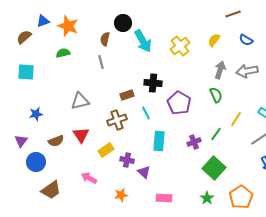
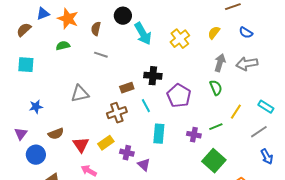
brown semicircle: (105, 39) -> (96, 29), moved
gray line: (101, 62) -> (101, 55), turned -56
green line: (216, 134) -> (216, 127), turned 32
red triangle: (81, 135) -> (81, 145), moved
purple cross: (194, 142) -> (194, 135), turned 32

